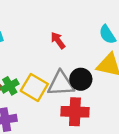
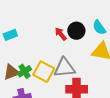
black circle: (81, 79) -> (76, 31), moved

